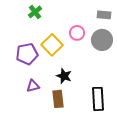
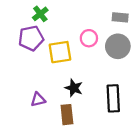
yellow square: (52, 45) -> (60, 52), turned 35
purple pentagon: (27, 54) -> (31, 38), moved
black rectangle: (98, 99) -> (113, 98), moved

